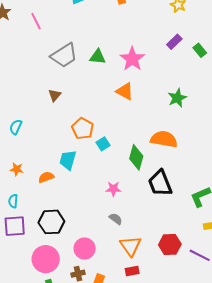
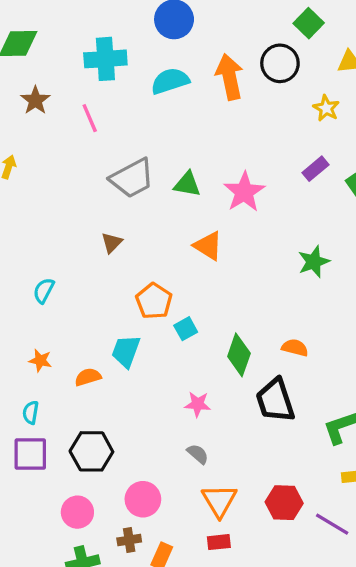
orange triangle: (125, 91) -> (208, 246), moved
orange semicircle: (164, 139) -> (295, 348), moved, size x0.6
pink circle: (46, 259) -> (77, 512), size x0.7

